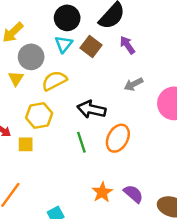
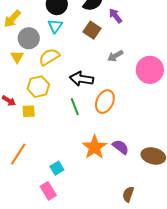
purple arrow: (127, 45) -> (115, 16), moved
brown square: (91, 47) -> (92, 30), moved
orange star: (102, 192) -> (95, 147), size x1.4

